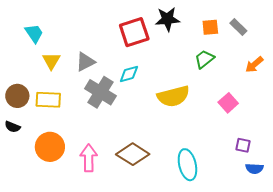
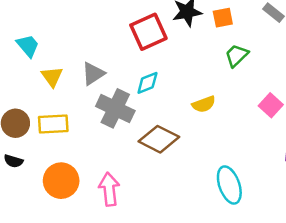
orange square: (210, 27) -> (223, 18), moved
yellow semicircle: (173, 96) -> (204, 104), size x0.6
brown diamond: (133, 154) -> (159, 139), moved

